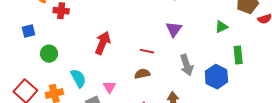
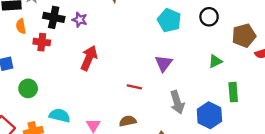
red arrow: (103, 43) -> (89, 58), moved
brown semicircle: (142, 74) -> (128, 121), moved
cyan semicircle: (78, 78) -> (60, 115), turned -48

